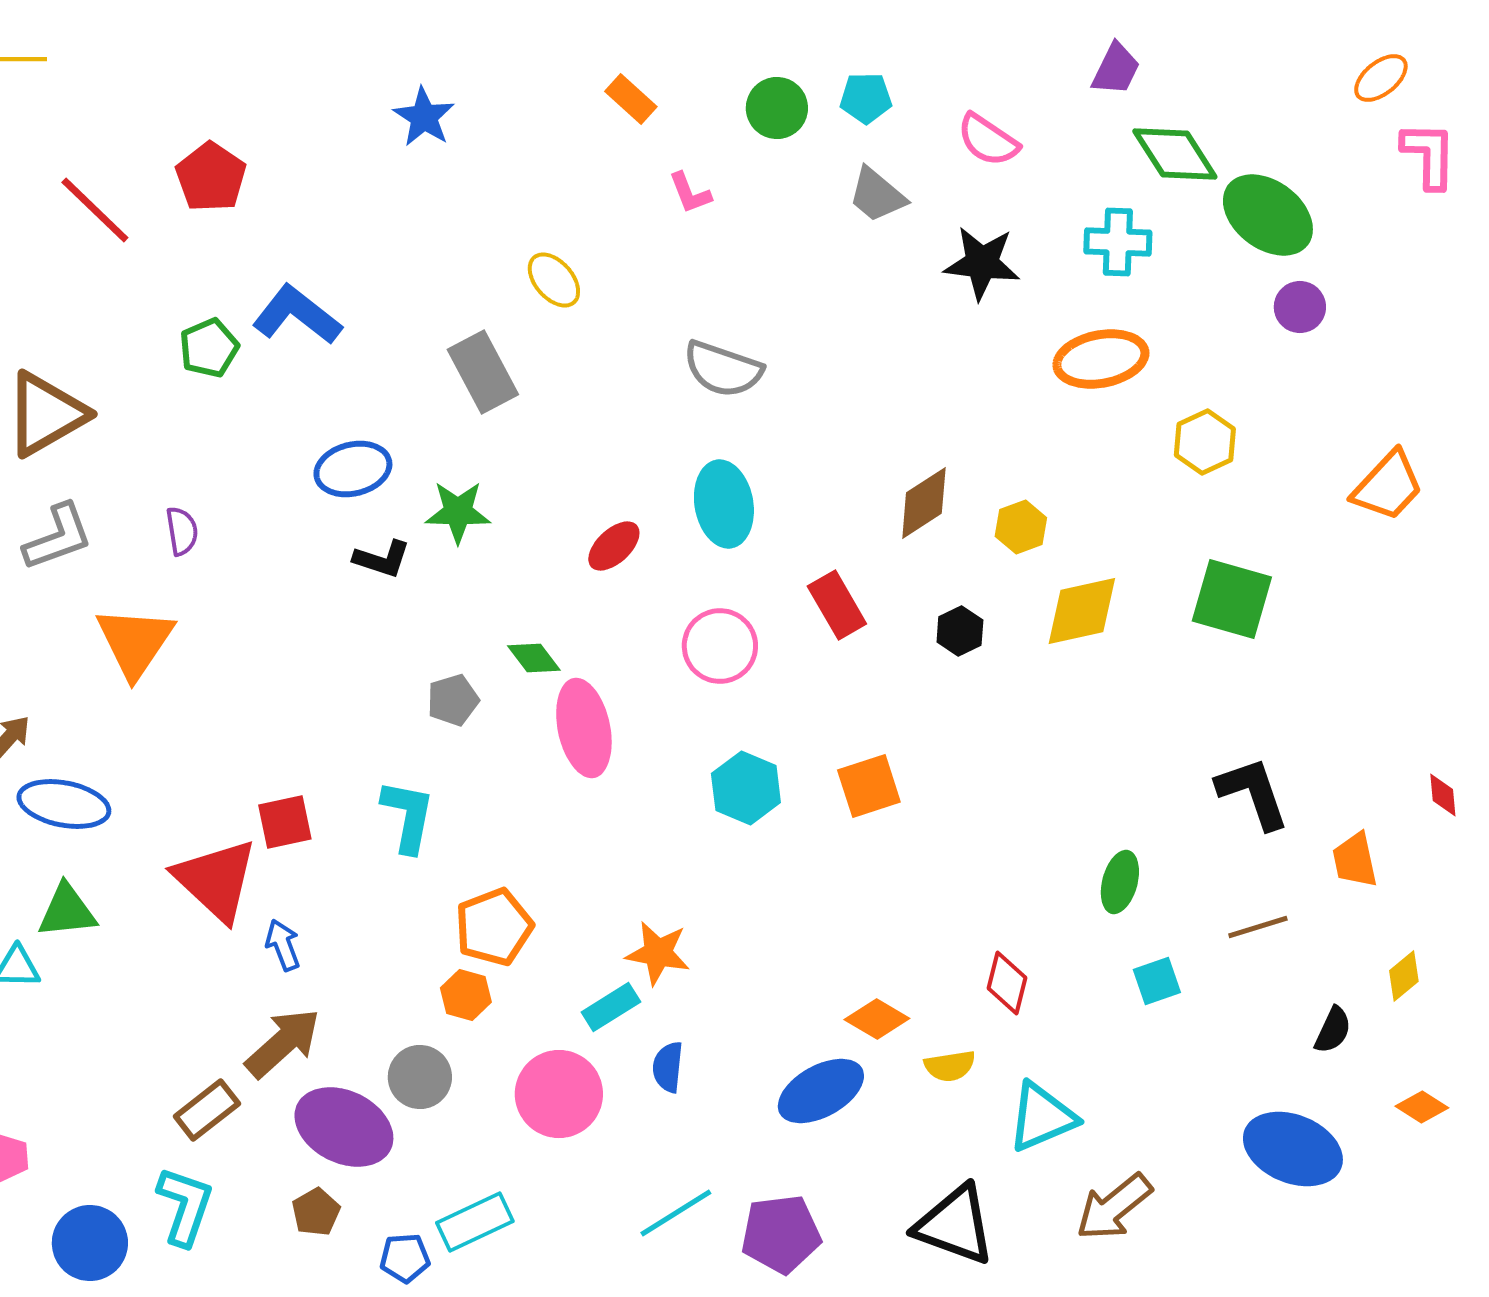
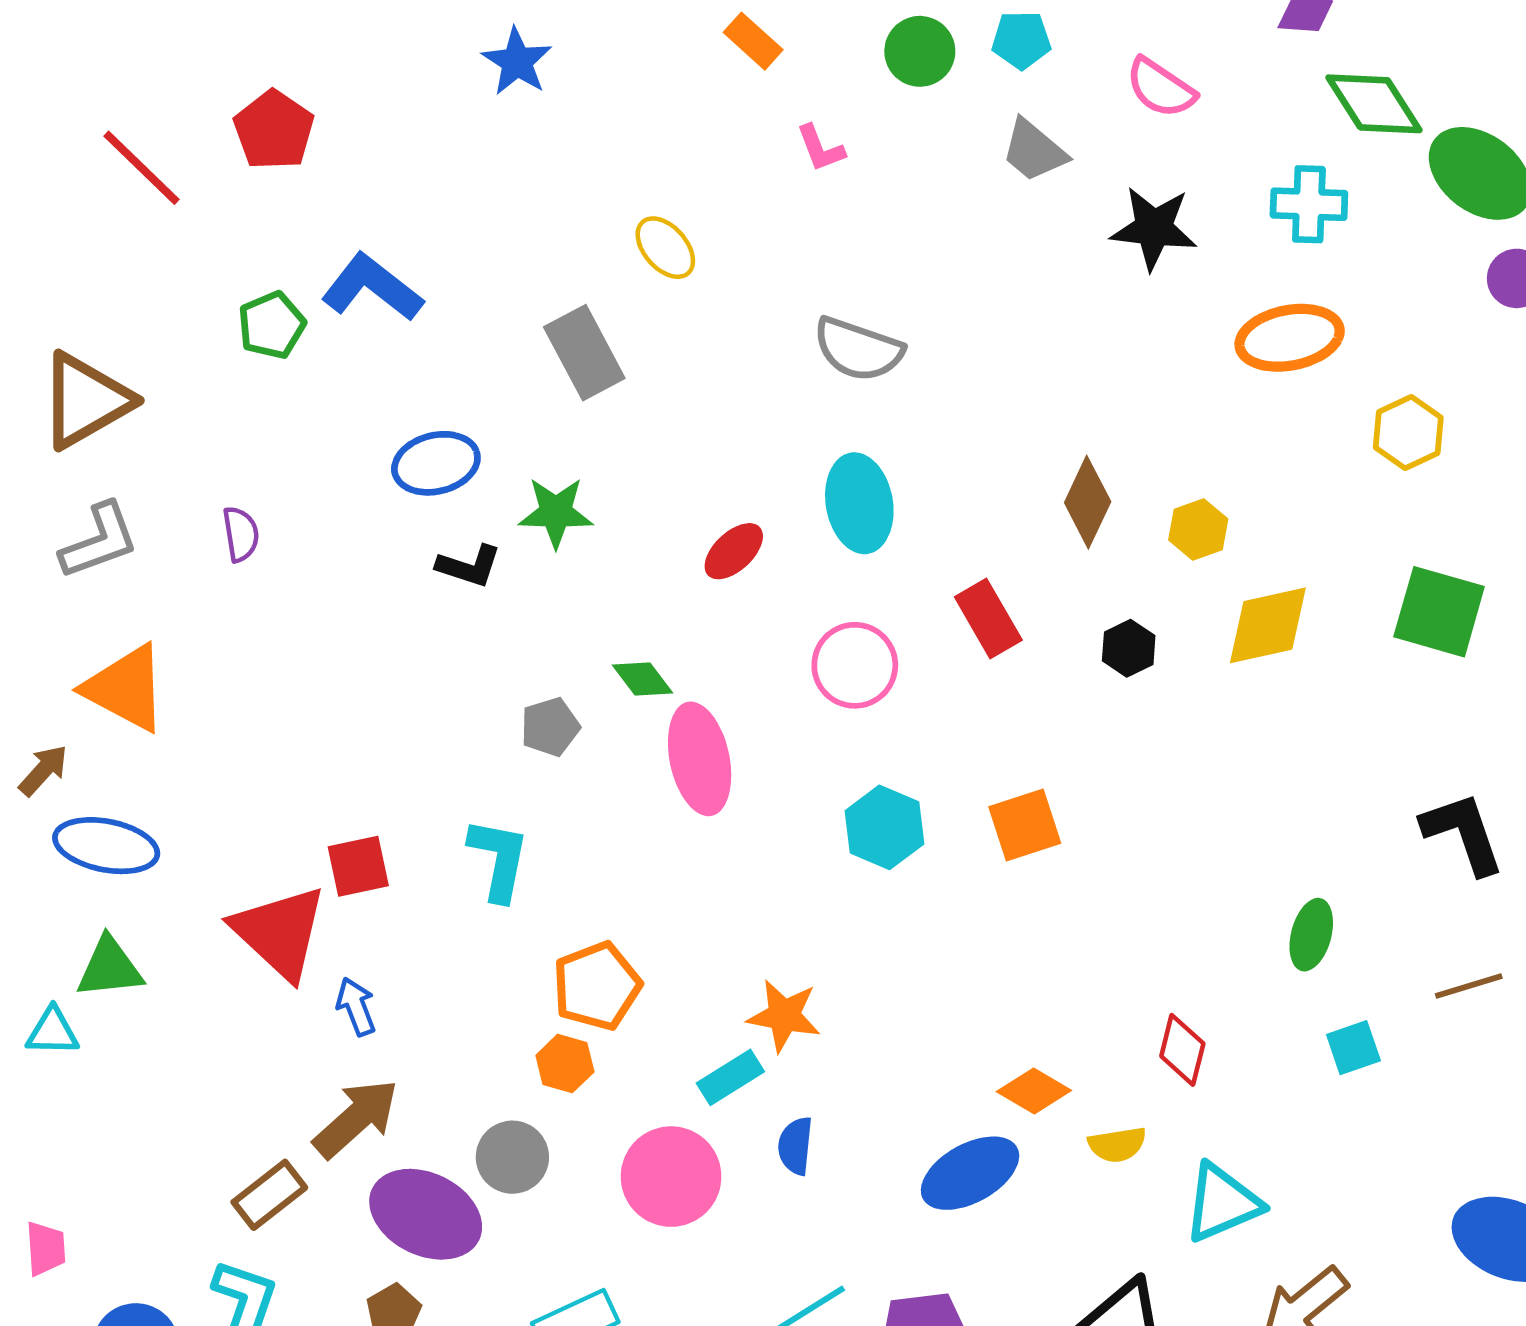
brown diamond: (924, 503) -> (1088, 502), turned -32
orange triangle: (135, 642) -> (126, 688), moved, turned -36

